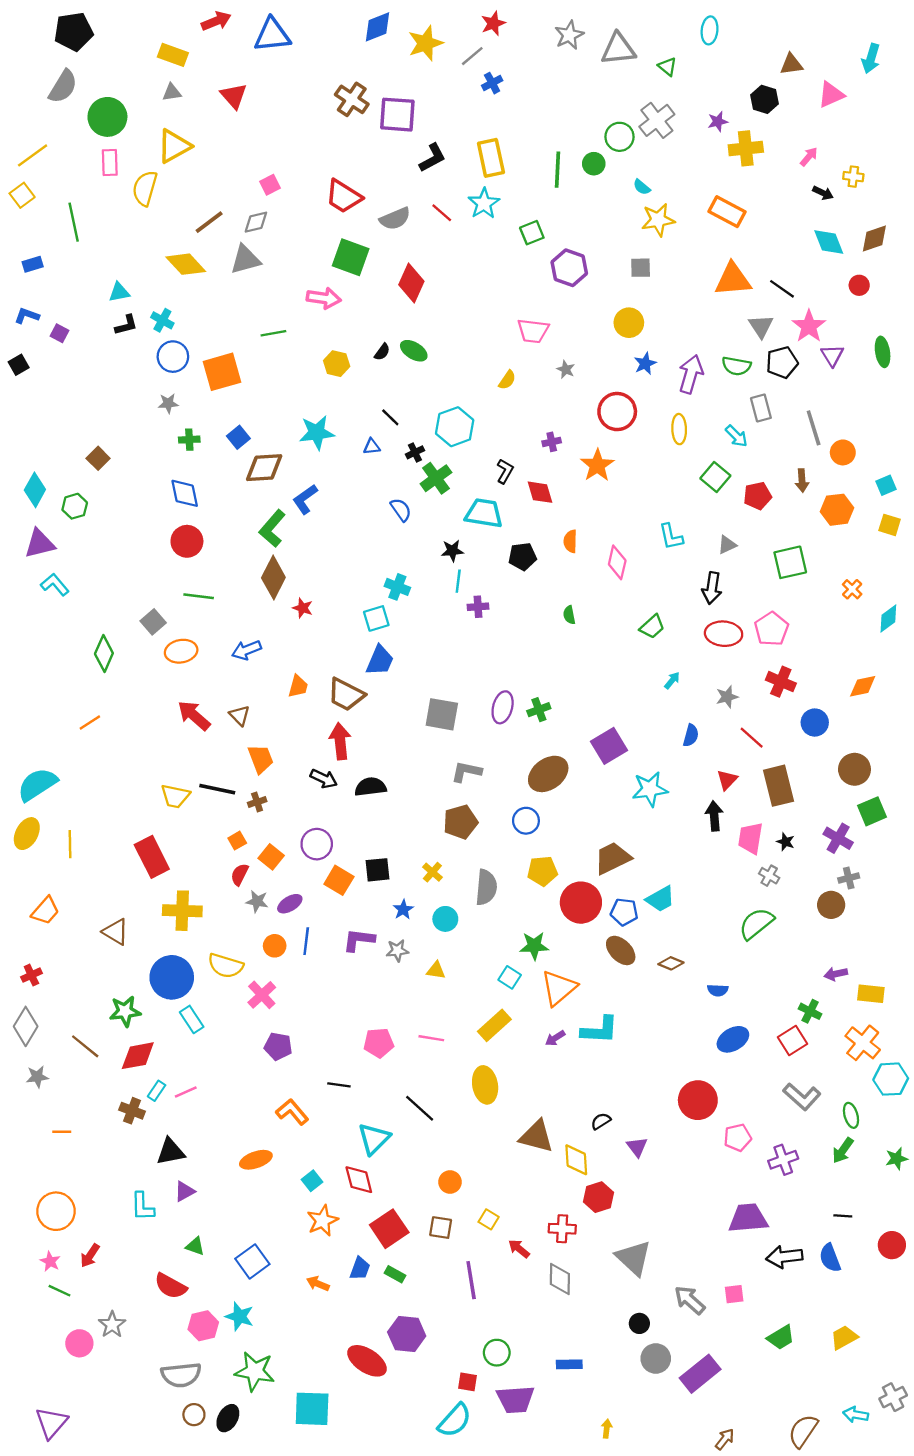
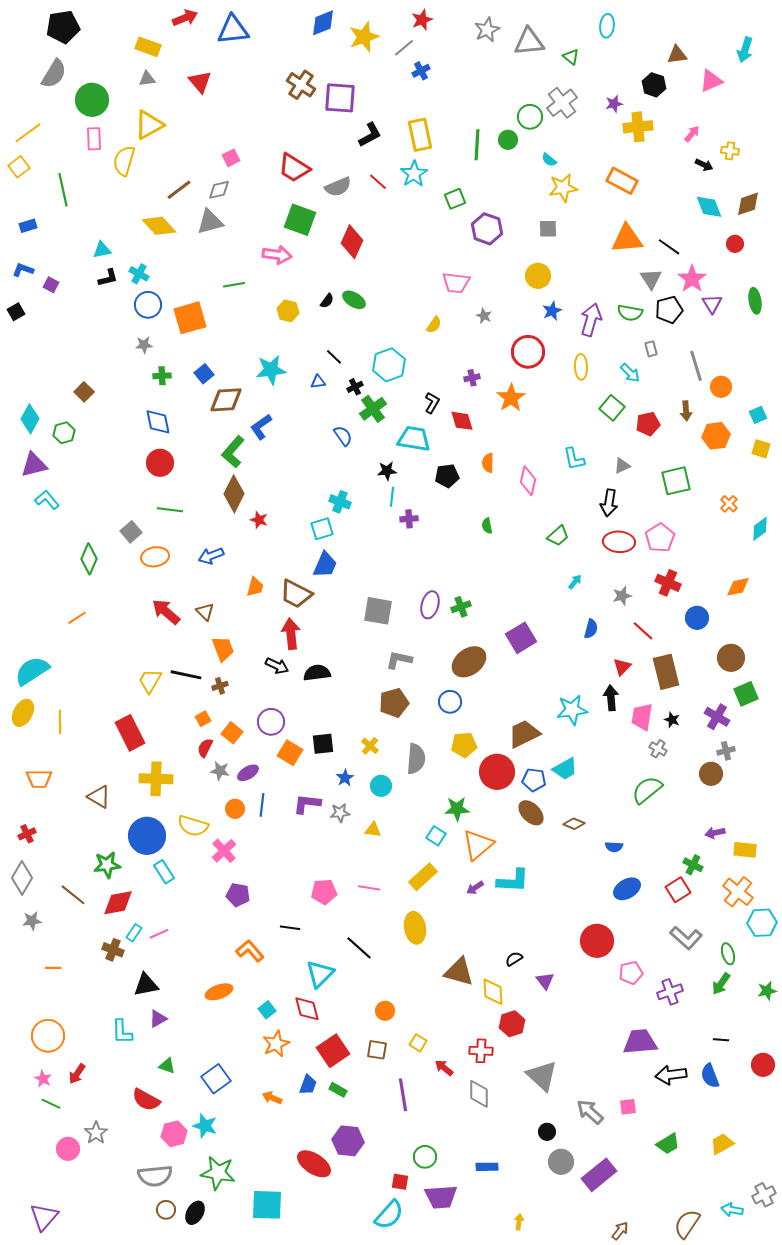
gray rectangle: (761, 408) -> (651, 349), size x0.7
cyan star: (650, 789) -> (572, 710), moved
yellow trapezoid: (175, 796) -> (150, 681), turned 108
orange trapezoid: (45, 911) -> (39, 779), turned 48

